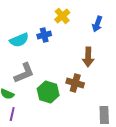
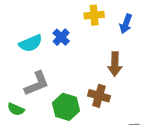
yellow cross: (62, 16) -> (94, 15), moved, turned 35
blue cross: (44, 35) -> (61, 37), turned -32

